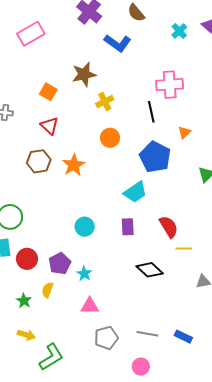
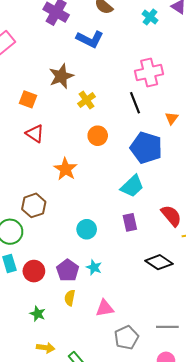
brown hexagon: (39, 161) -> (34, 205), moved
cyan star: (84, 274) -> (94, 267), moved
yellow semicircle: (47, 290) -> (70, 298), moved

